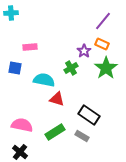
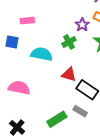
red triangle: (57, 99) -> (69, 75), moved
pink semicircle: (22, 125) -> (19, 88), moved
green rectangle: (55, 132) -> (57, 119), moved

